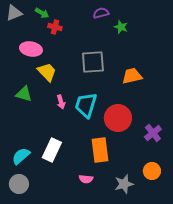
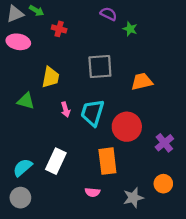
green arrow: (42, 13) -> (37, 11), moved
purple semicircle: (101, 13) -> (109, 14), turned 42
pink ellipse: (31, 49) -> (18, 42), moved
yellow trapezoid: (47, 72) -> (51, 77), turned 55

